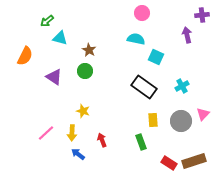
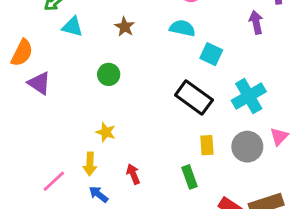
brown star: (89, 50) -> (125, 27), moved
purple triangle: (54, 77) -> (39, 83), moved
cyan cross: (182, 86) -> (249, 96), size x1.6
pink line: (46, 133) -> (54, 181), moved

